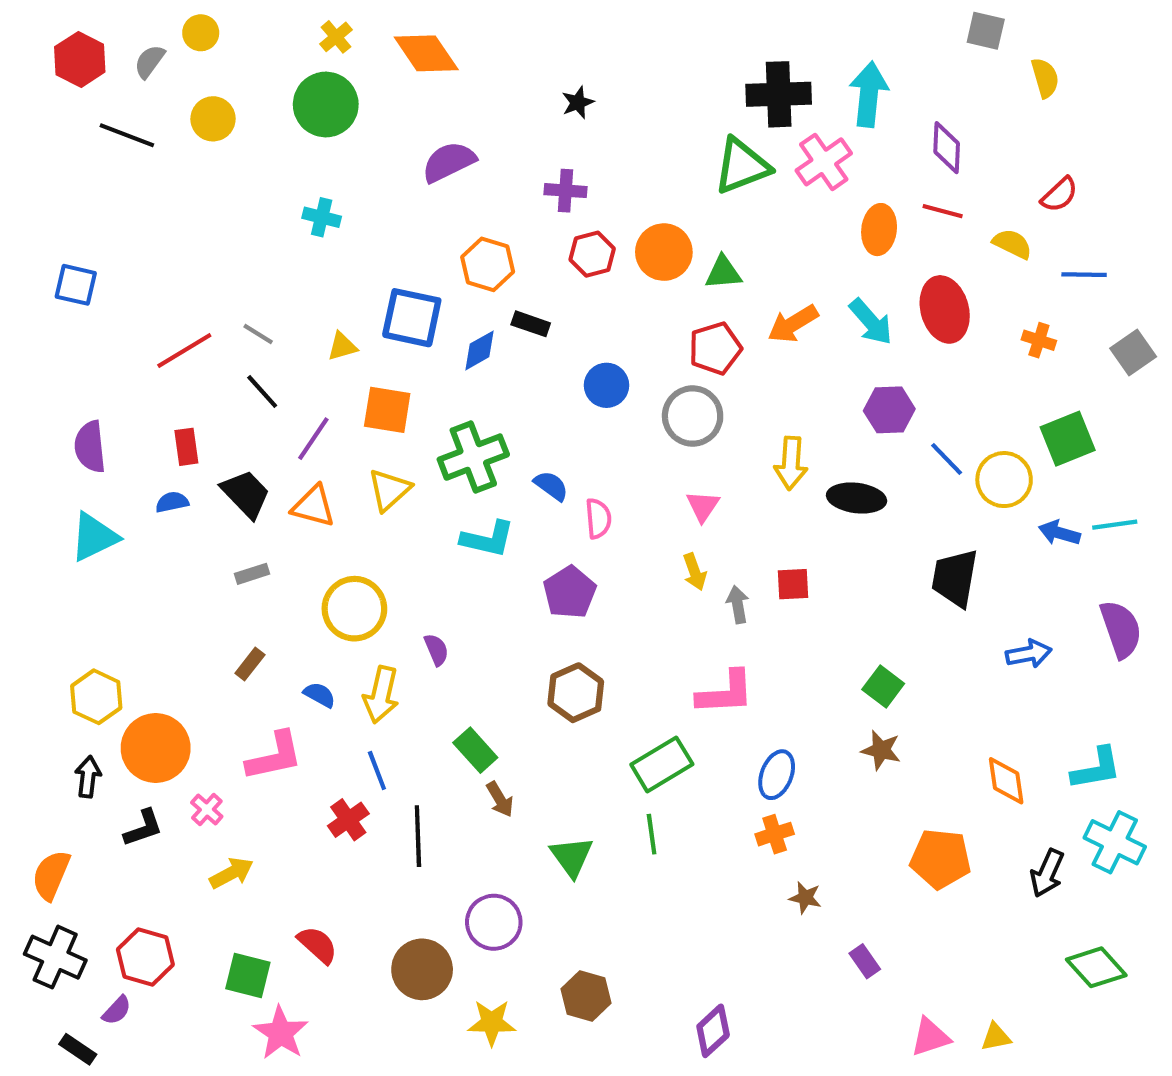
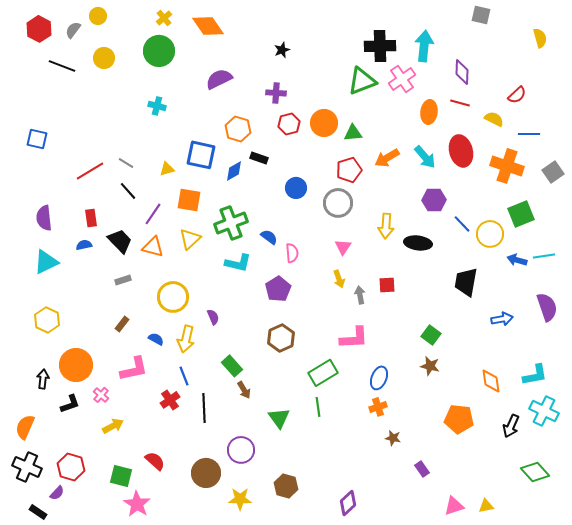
yellow semicircle: (1045, 78) -> (540, 38), moved
orange cross: (1039, 340) -> (507, 166), size x2.0
yellow hexagon: (96, 697) -> (47, 320), moved

